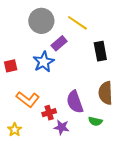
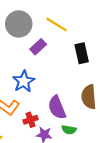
blue star: (44, 62) -> (24, 81), moved
green semicircle: (95, 121) -> (69, 130), moved

